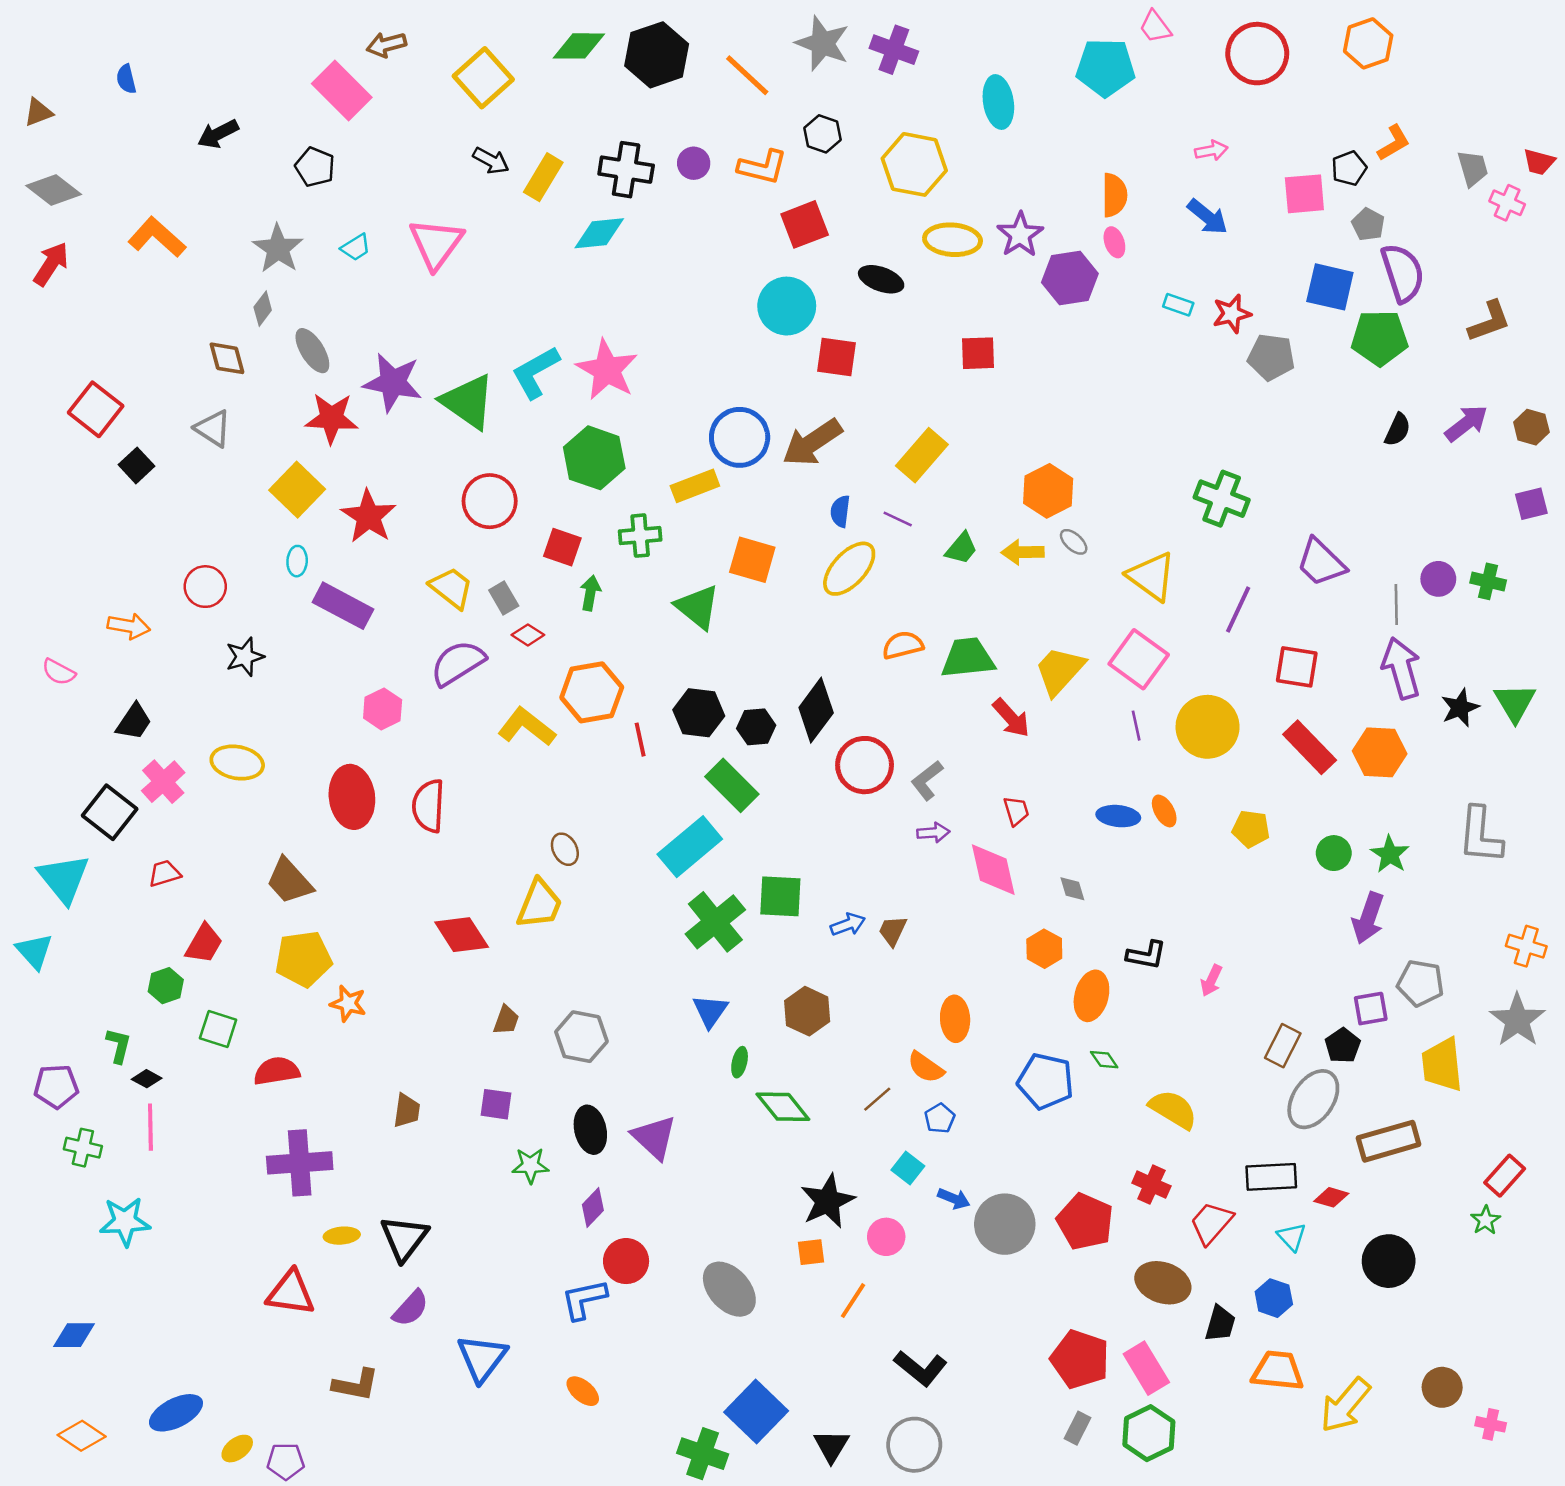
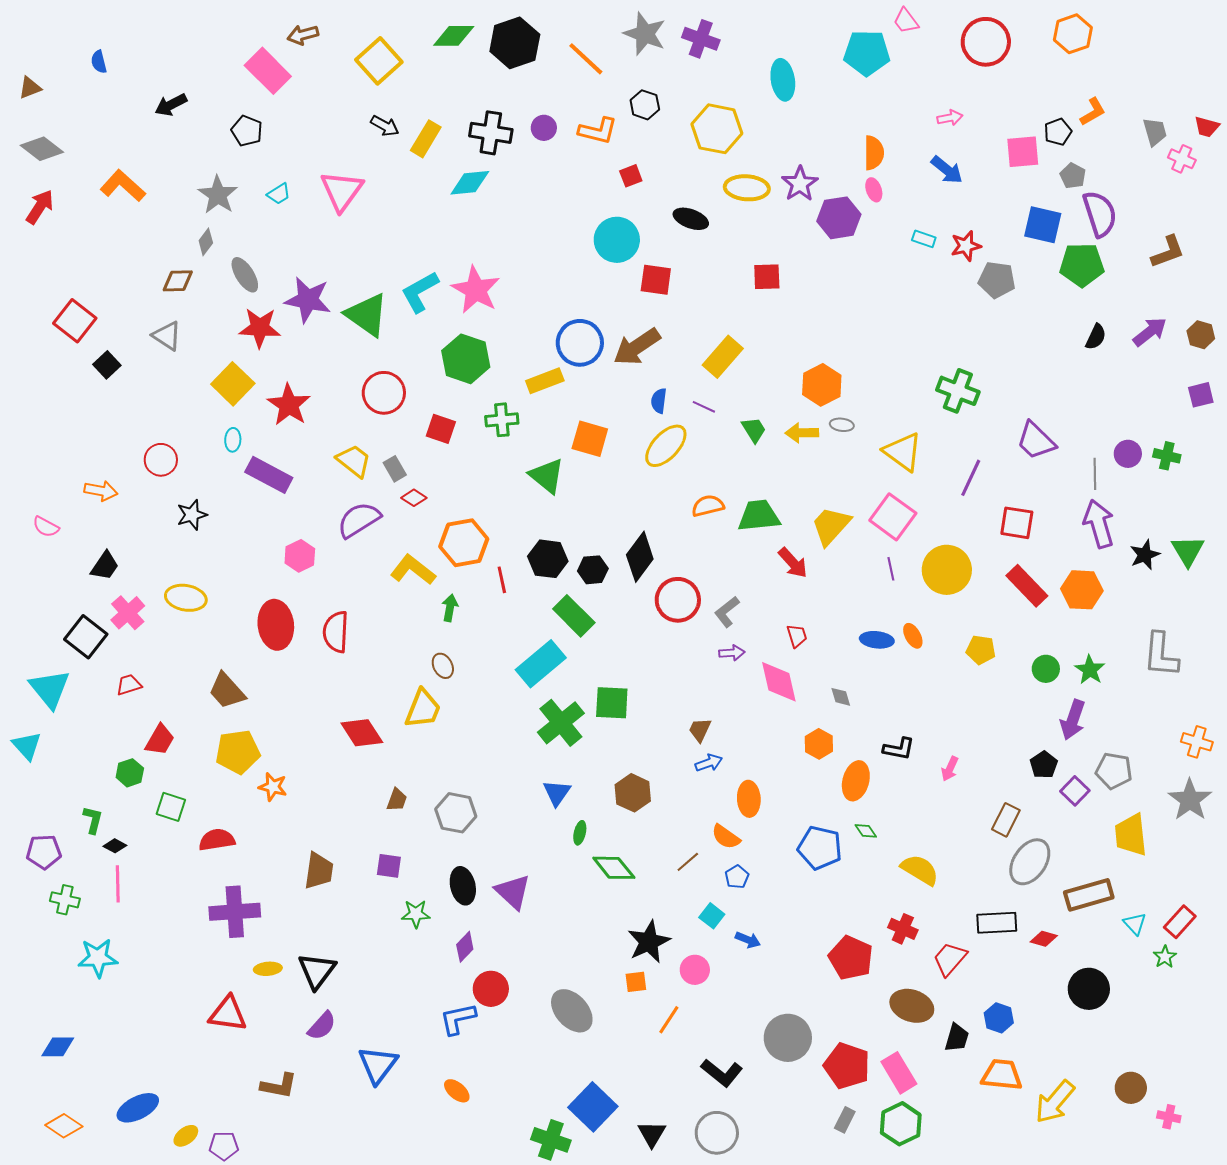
red square: (805, 224) -> (631, 176), size x0.6
brown diamond: (227, 358) -> (178, 281), turned -76
gray ellipse: (1074, 542) -> (842, 425), turned -35
green trapezoid: (961, 548) -> (754, 430), turned -72
green arrow: (590, 593) -> (450, 608), moved
blue arrow: (848, 924) -> (709, 763), moved
purple square: (1371, 1009) -> (1075, 791), turned -36
black pentagon: (1343, 1046) -> (1044, 765), moved
brown trapezoid: (407, 1111) -> (319, 871), size x1.4
gray circle: (1005, 1224) -> (788, 1038), moved
cyan triangle: (1292, 1237) -> (1135, 924), moved

